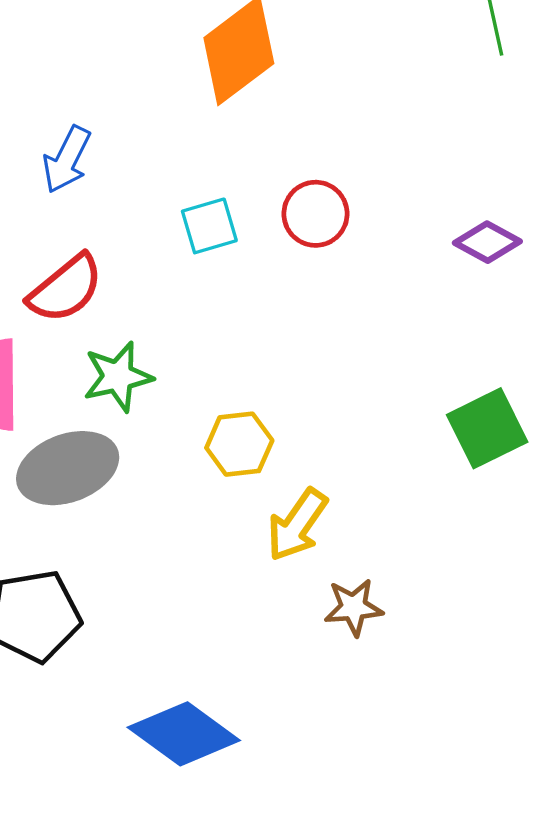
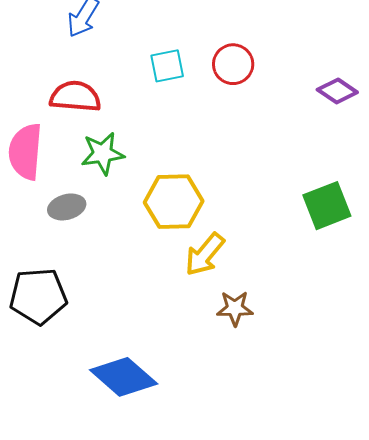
red semicircle: (66, 289) -> (75, 97), turned -141
yellow hexagon: (239, 444) -> (174, 202), size x1.4
gray ellipse: (68, 468) -> (67, 207), size x0.6

